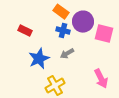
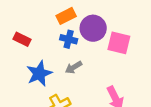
orange rectangle: (61, 12) -> (66, 16), turned -63

